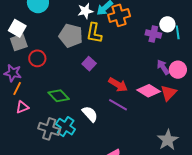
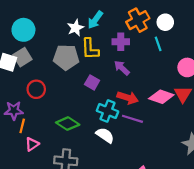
orange cross: (119, 15) -> (138, 20), moved
cyan line: (178, 32) -> (158, 44), moved
purple cross: (153, 34) -> (121, 42), moved
gray square: (19, 42) -> (22, 57), moved
purple arrow: (163, 67) -> (122, 68), moved
cyan cross: (66, 127) -> (108, 111), moved

